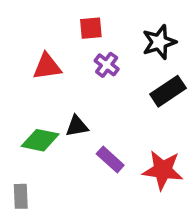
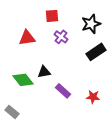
green diamond: (40, 140) -> (23, 80), turned 40
red star: (163, 170) -> (93, 97), size x0.6
gray rectangle: (21, 196) -> (12, 112), turned -48

